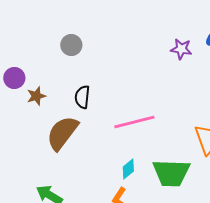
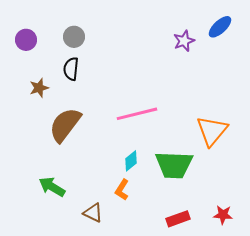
purple star: (181, 49) -> (184, 41), turned -30
purple circle: (14, 78) -> (26, 40), moved
black semicircle: (82, 97) -> (71, 69), moved

